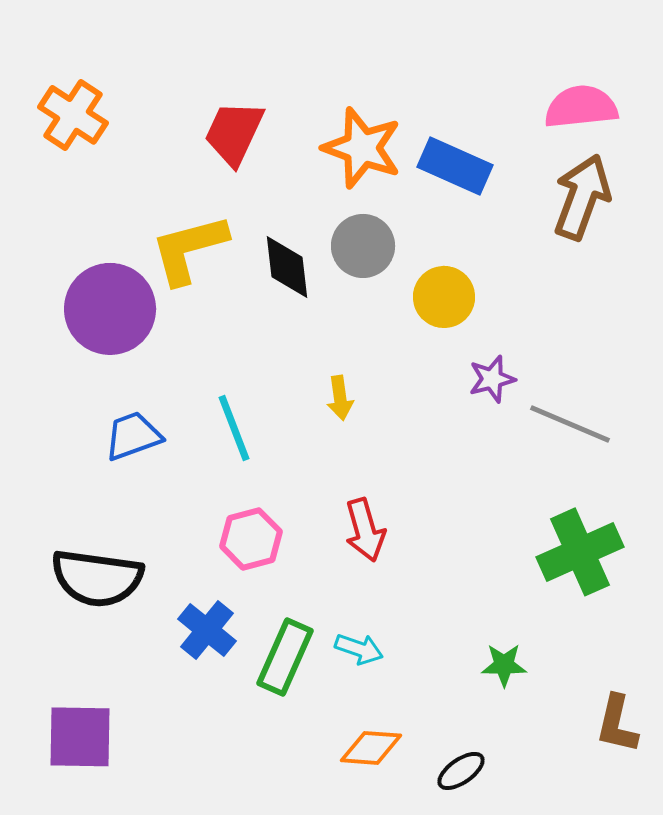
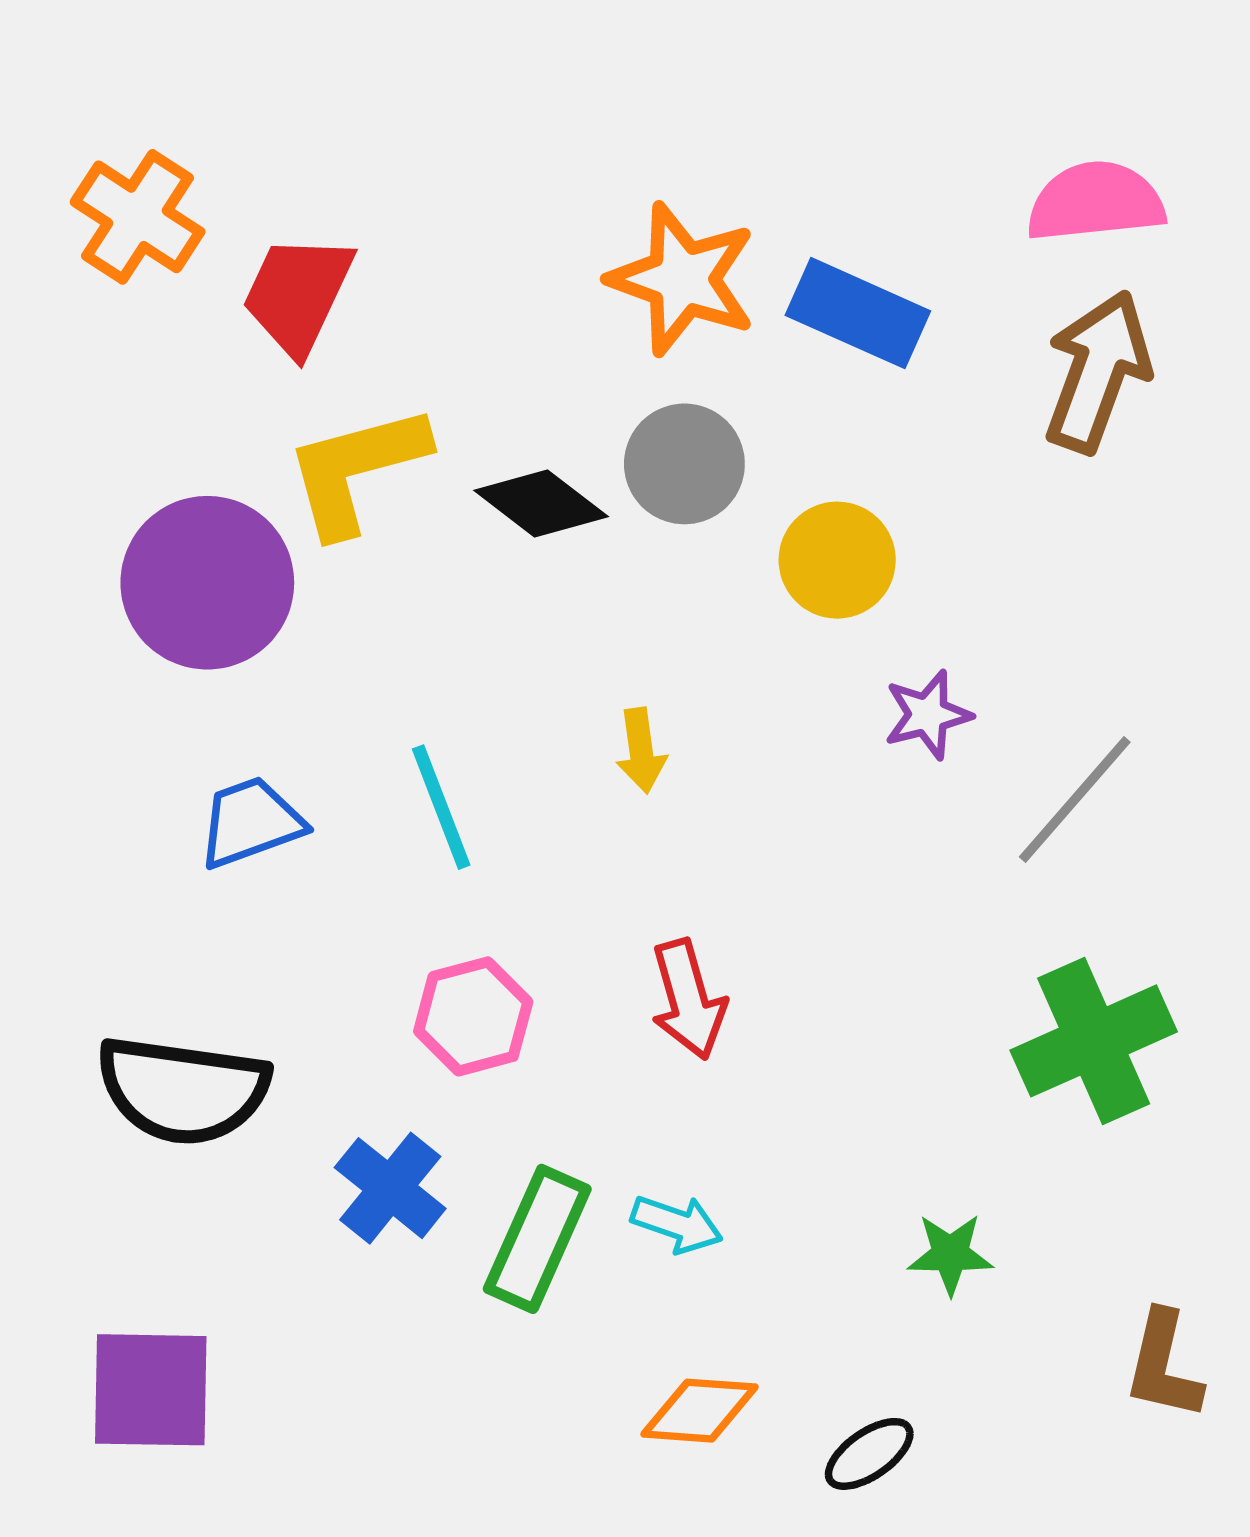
red trapezoid: (234, 133) -> (298, 294), moved
black diamond: (287, 267) -> (541, 504), turned -46
gray line: (570, 424) -> (1075, 800), turned -72

